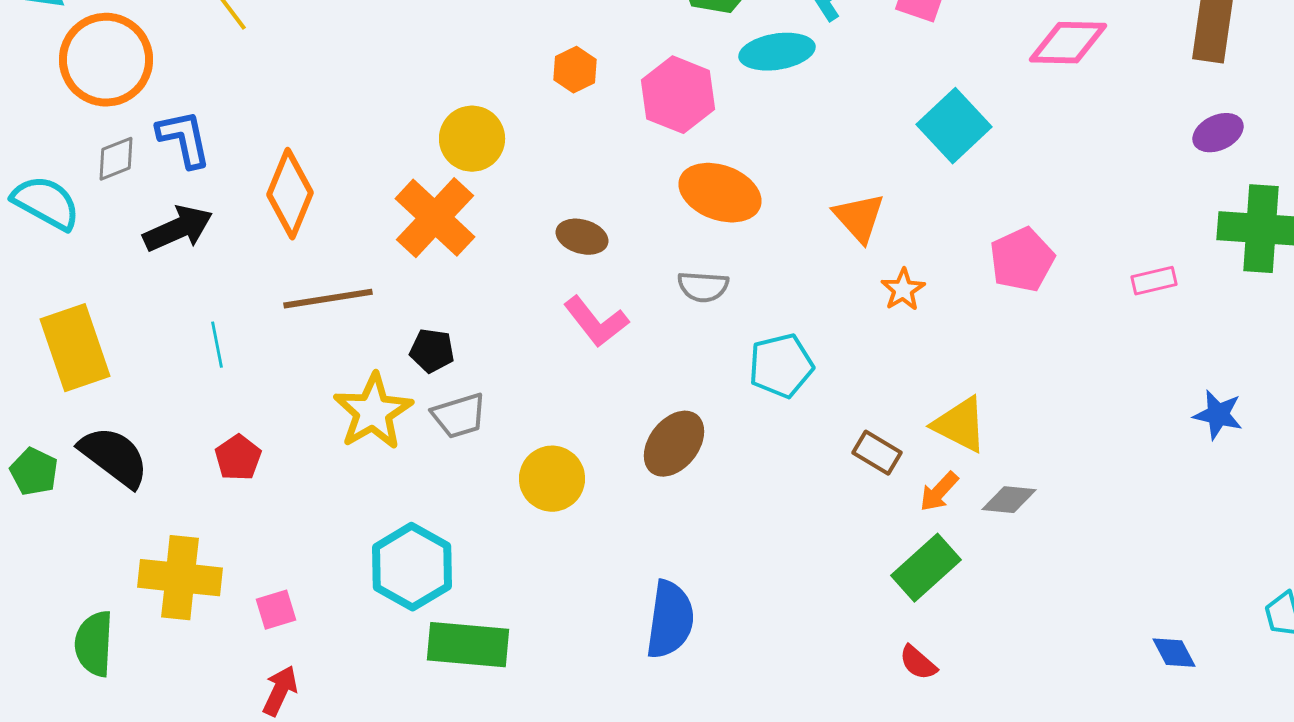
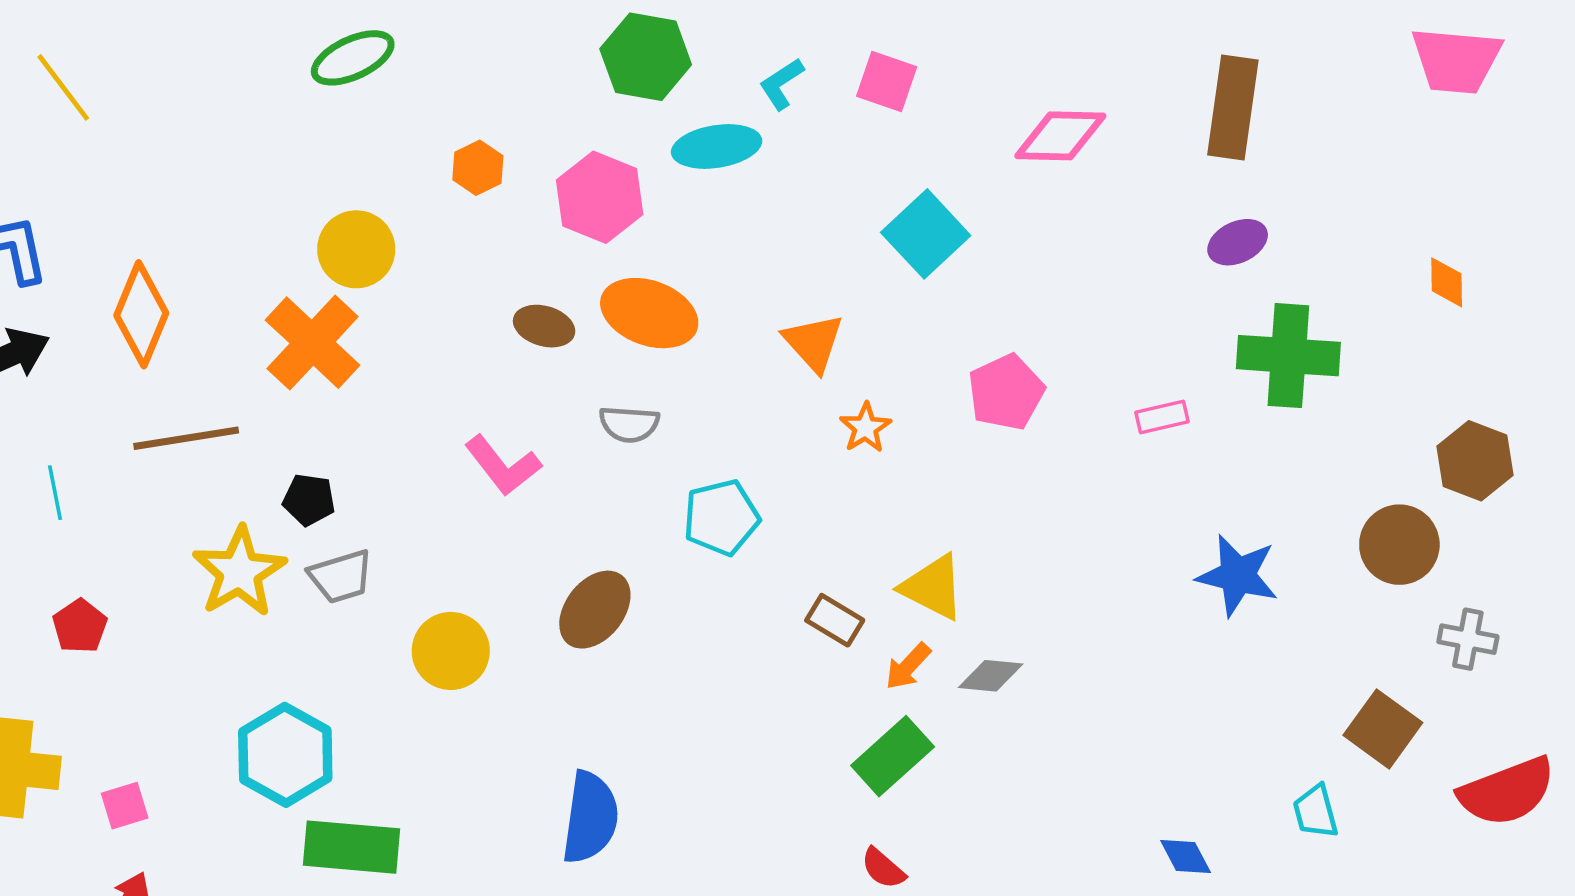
brown ellipse: (582, 237) -> (544, 326), moved
blue star: (1218, 415) -> (1238, 575), size x1.4

